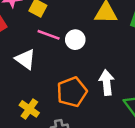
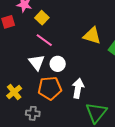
white circle: (75, 40) -> (58, 64), moved
white triangle: (25, 59) -> (37, 62), moved

